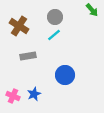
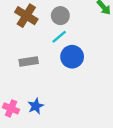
brown cross: (19, 26) -> (26, 16), moved
blue circle: (65, 75) -> (72, 57), moved

